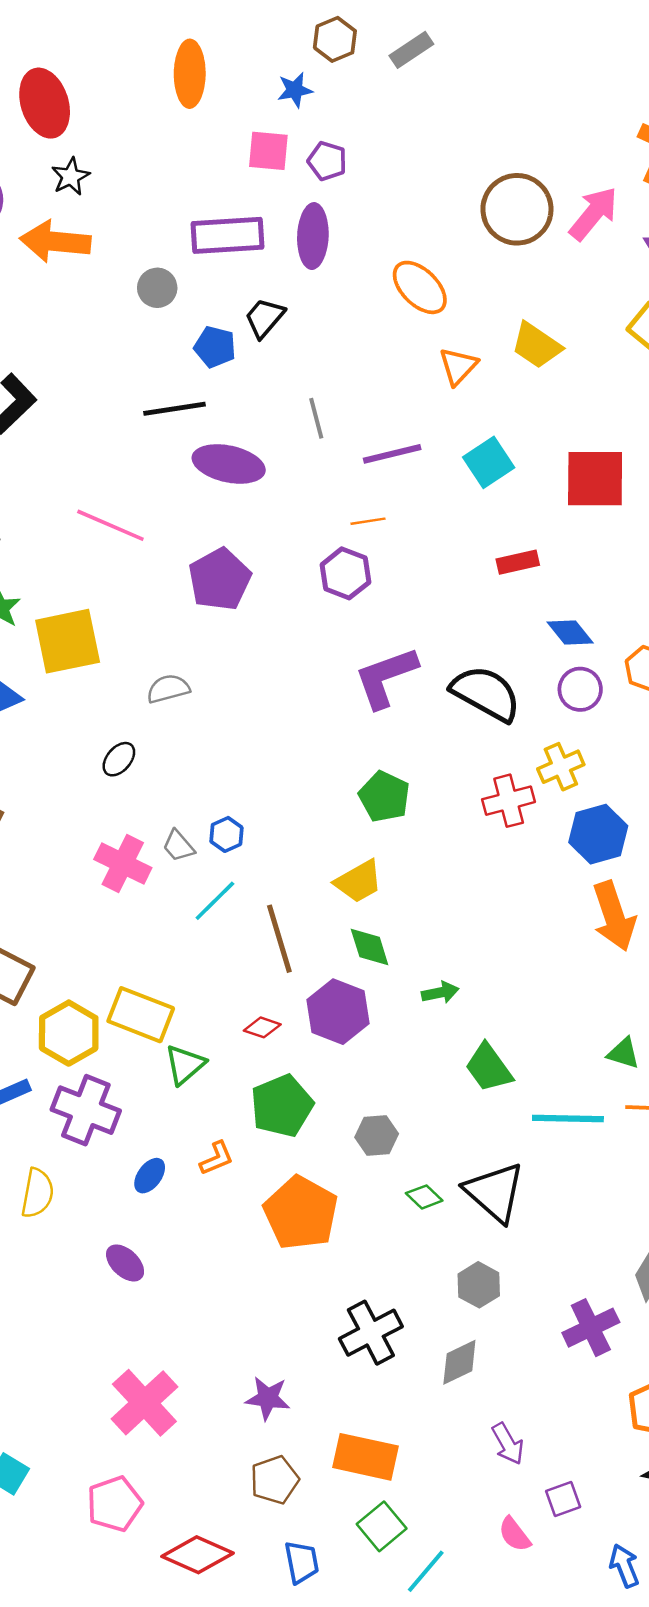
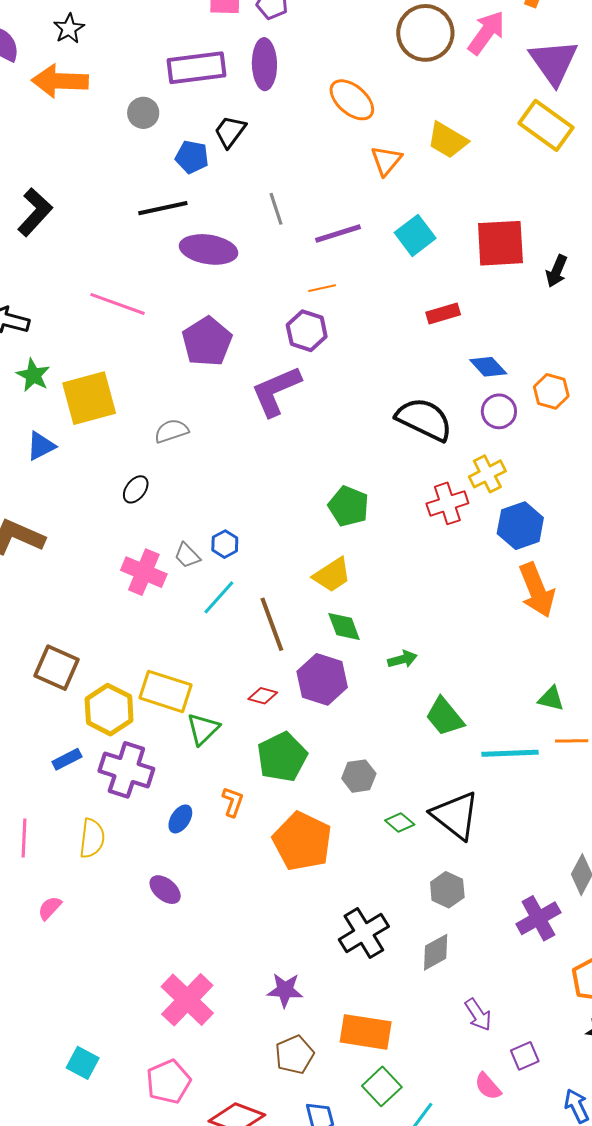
purple L-shape: (386, 677) -> (276, 391), moved
orange L-shape: (217, 1158) -> (233, 802), turned -44

